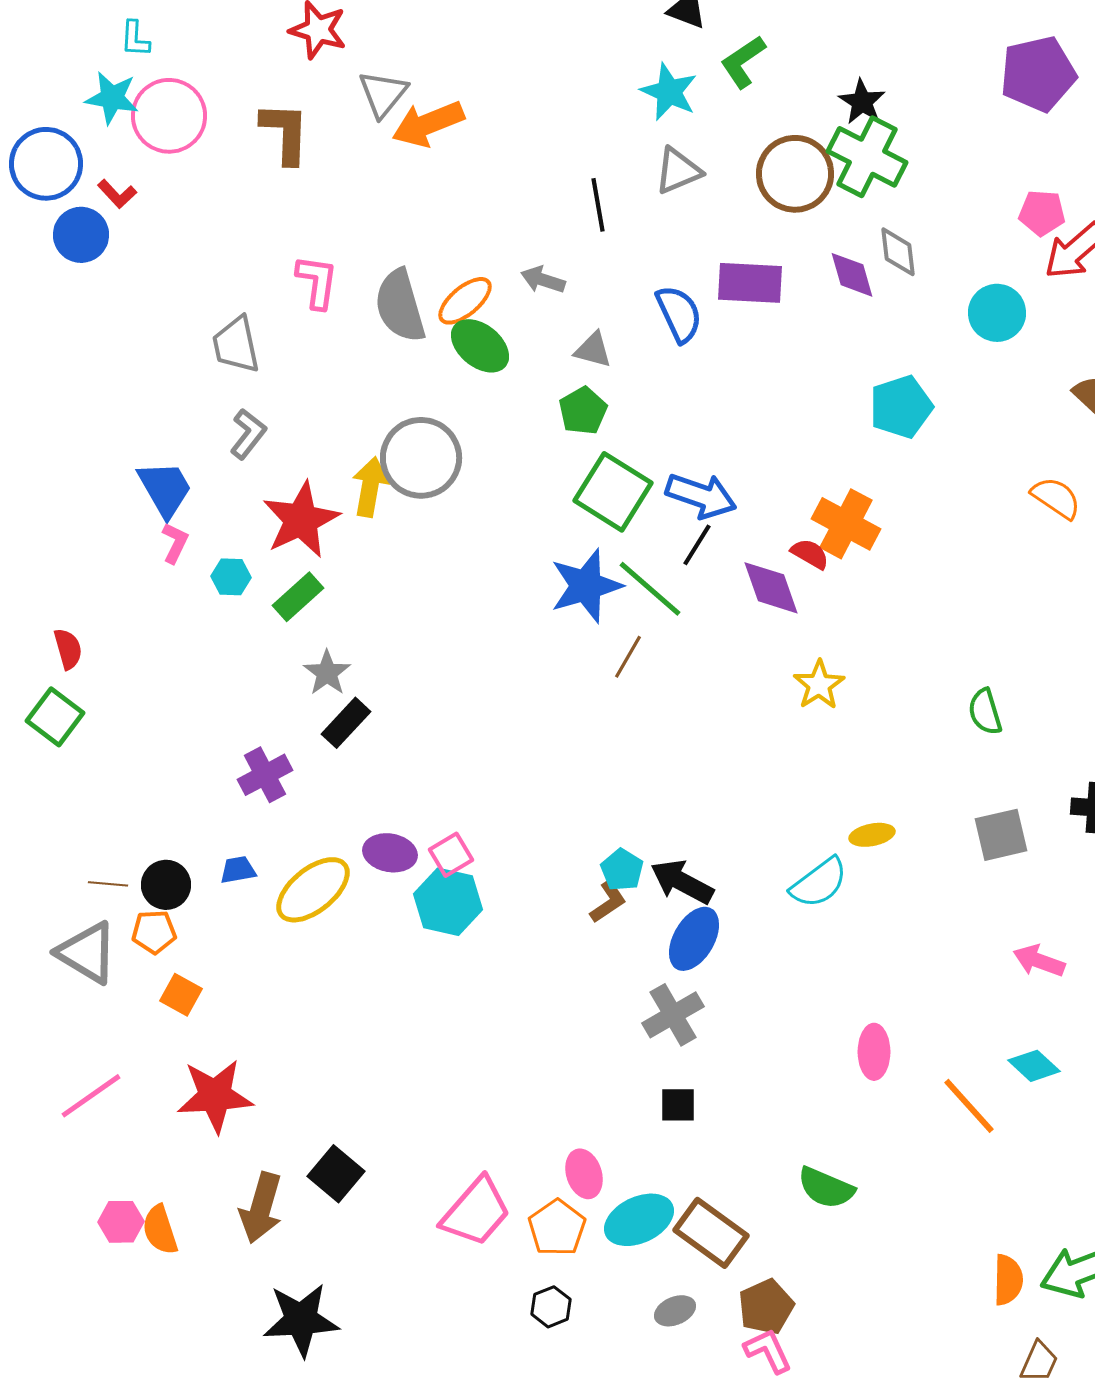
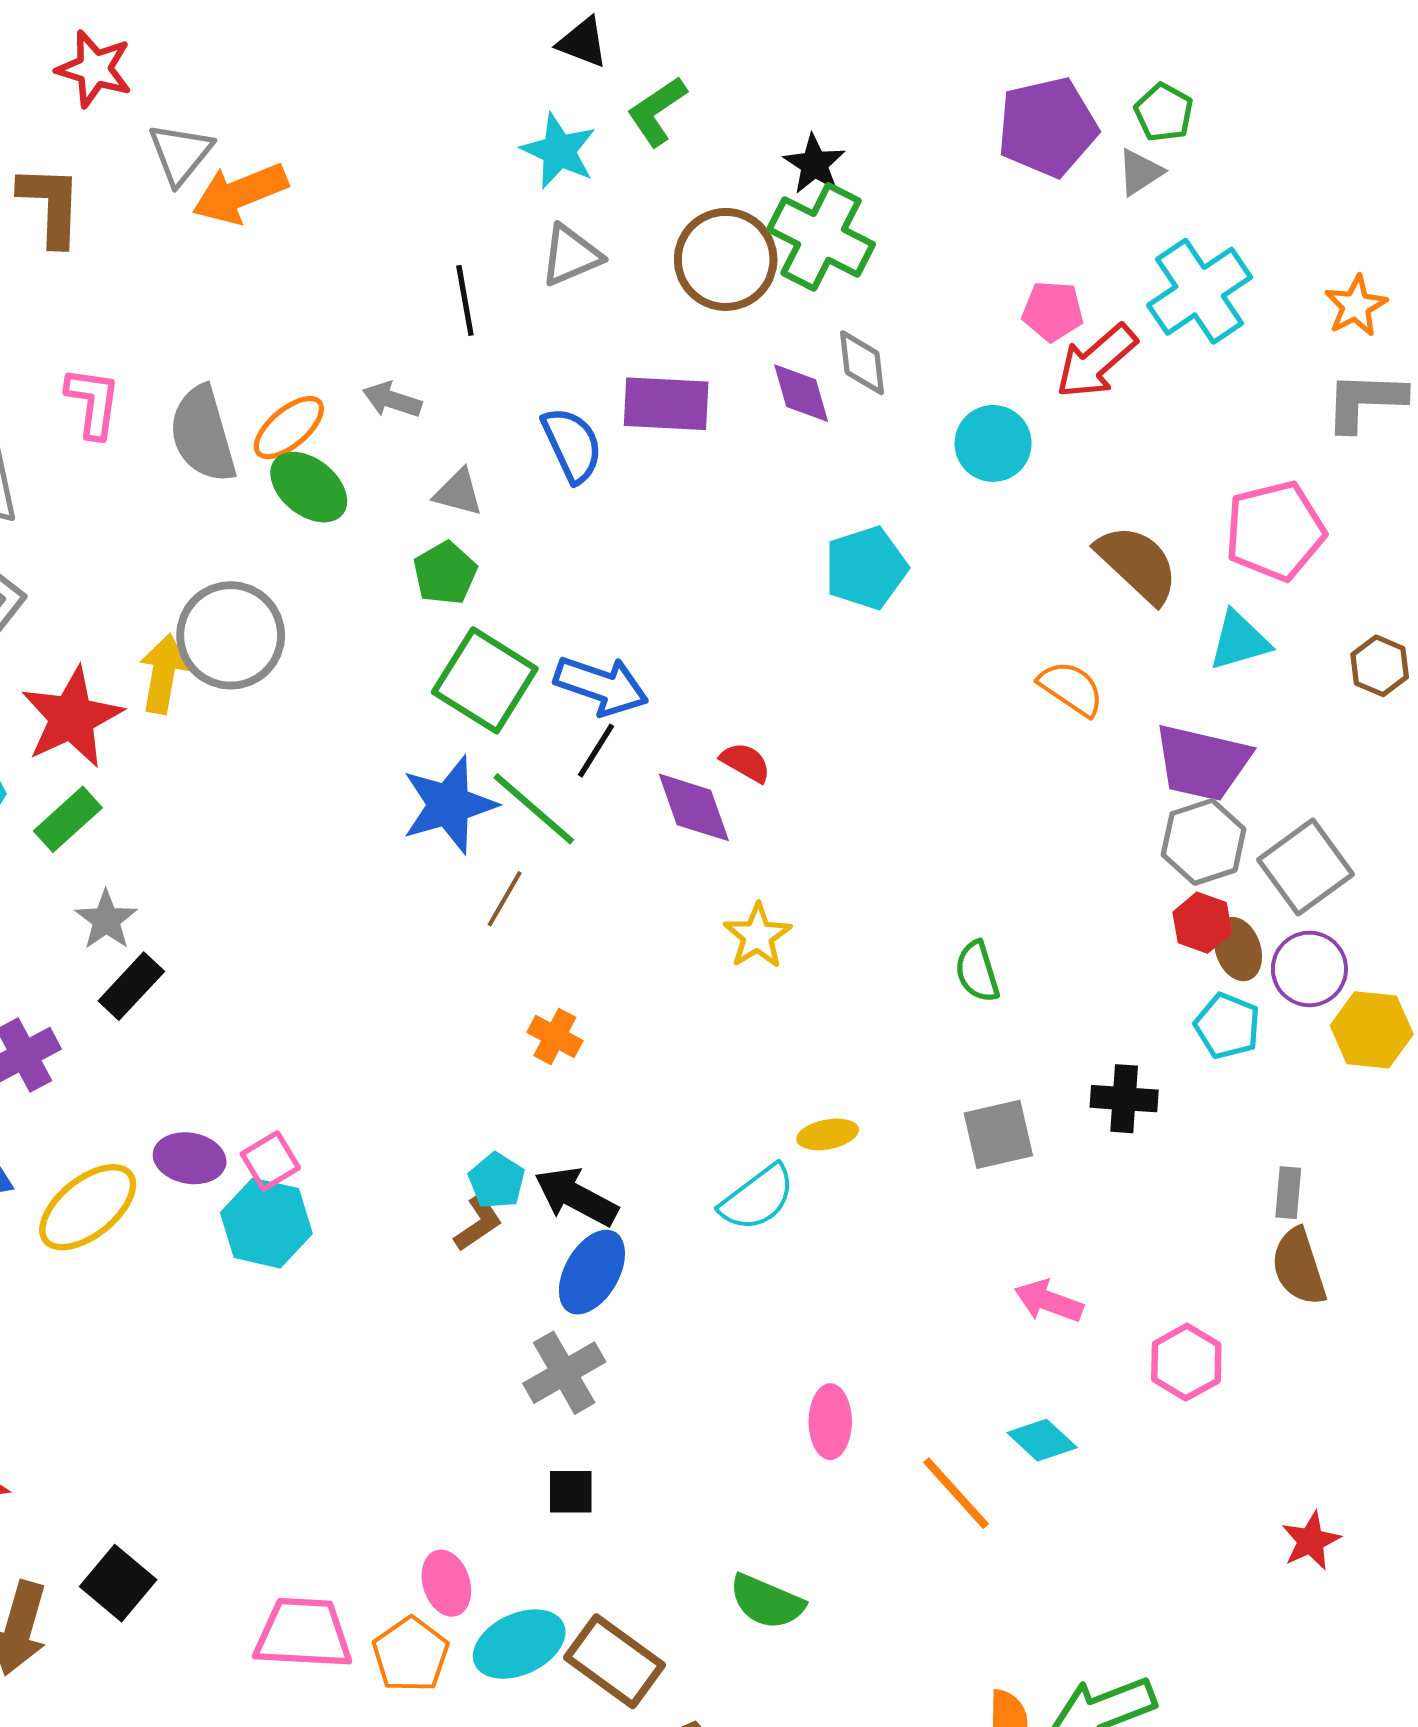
orange cross: (846, 524) -> (555, 1036), moved, size x0.6
pink trapezoid: (476, 1212) -> (303, 1633), turned -128

